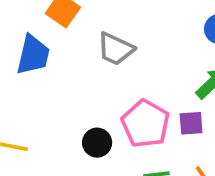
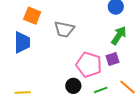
black circle: (97, 143) -> (73, 86), moved

